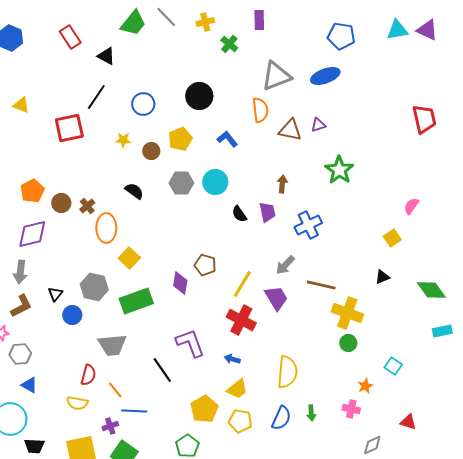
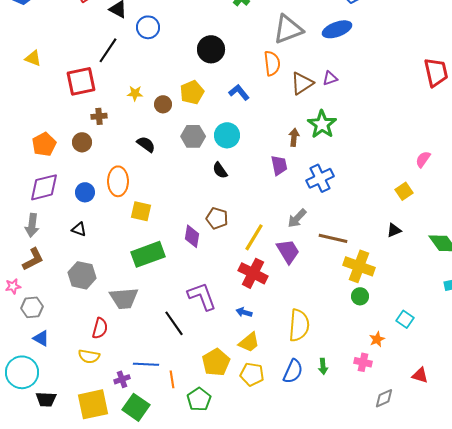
blue circle: (143, 104) -> (148, 27), moved
brown triangle: (290, 130) -> (302, 83), turned -45
green star: (339, 170) -> (322, 124), moved
brown circle: (61, 203) -> (82, 142), moved
brown cross: (87, 206) -> (99, 116), moved, turned 35
black semicircle: (239, 214) -> (220, 170), moved
yellow square: (129, 258) -> (141, 211), turned -30
gray hexagon: (94, 287) -> (82, 275), moved
black triangle: (55, 294) -> (79, 229), moved, turned -49
blue circle: (72, 315) -> (85, 192), moved
orange line: (115, 390) -> (172, 379), moved, turned 30

